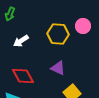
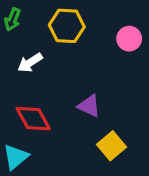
yellow hexagon: (58, 34) -> (67, 26), moved

